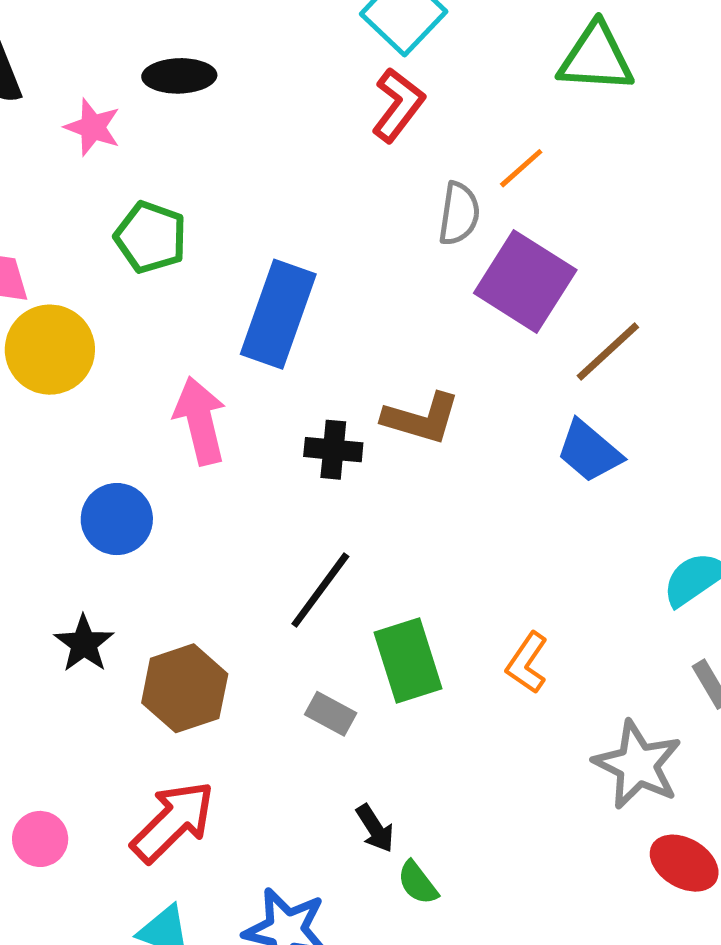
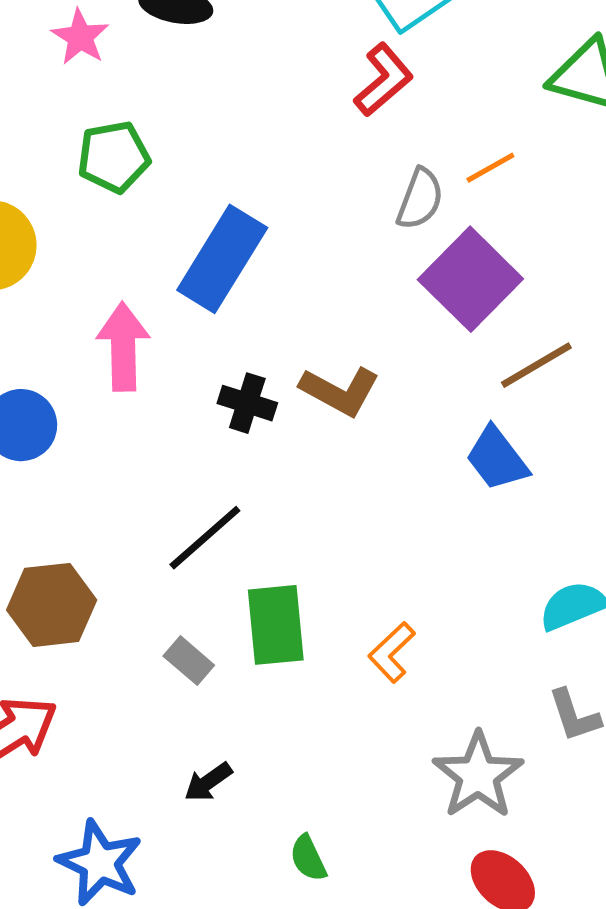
green pentagon: (151, 237) -> (114, 157), turned 30
black arrow: (375, 828) -> (208, 782), turned 75
green semicircle: (418, 883) -> (308, 858), moved

